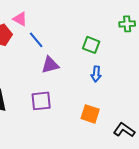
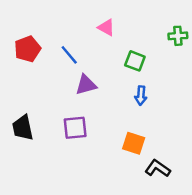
pink triangle: (20, 19) -> (106, 27), moved
black L-shape: (124, 130) -> (158, 168), moved

